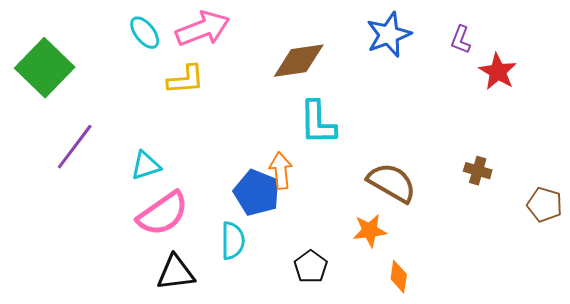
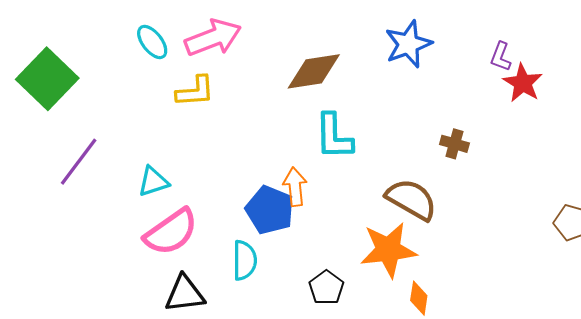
purple L-shape: (461, 40) -> (501, 57), moved
brown cross: (478, 171) -> (454, 144), moved
orange star: (370, 231) -> (388, 250), size x1.6

